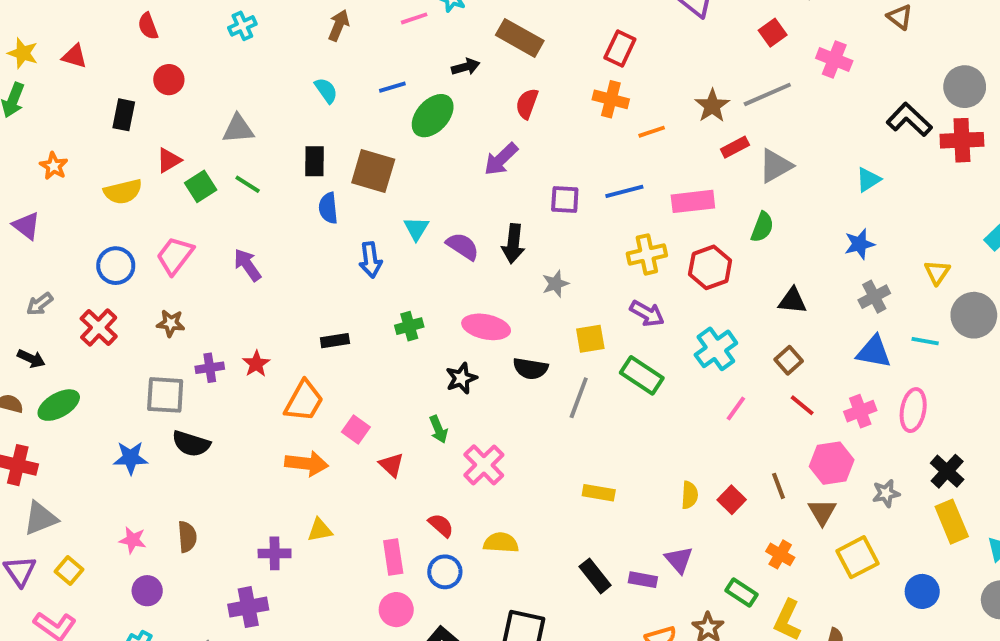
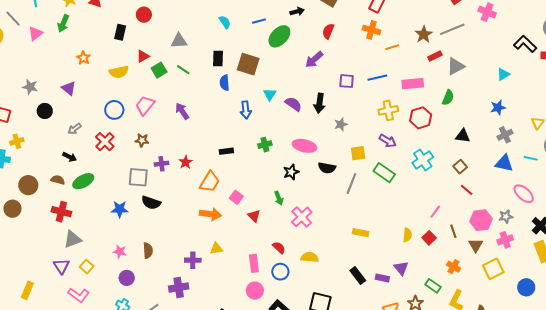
pink line: (736, 409) -> (435, 212), moved
pink ellipse: (913, 410) -> (524, 194), turned -60
pink cross: (860, 411) -> (505, 240), moved
gray star: (886, 493) -> (506, 217), moved

